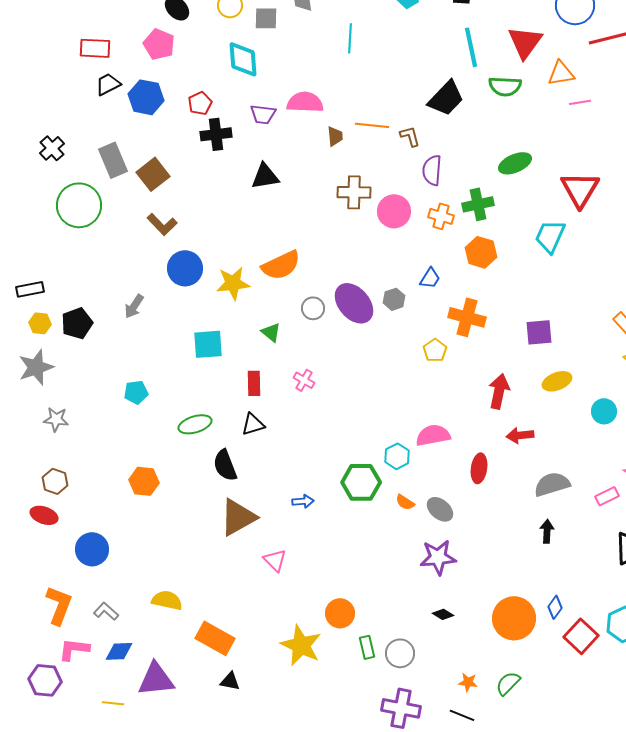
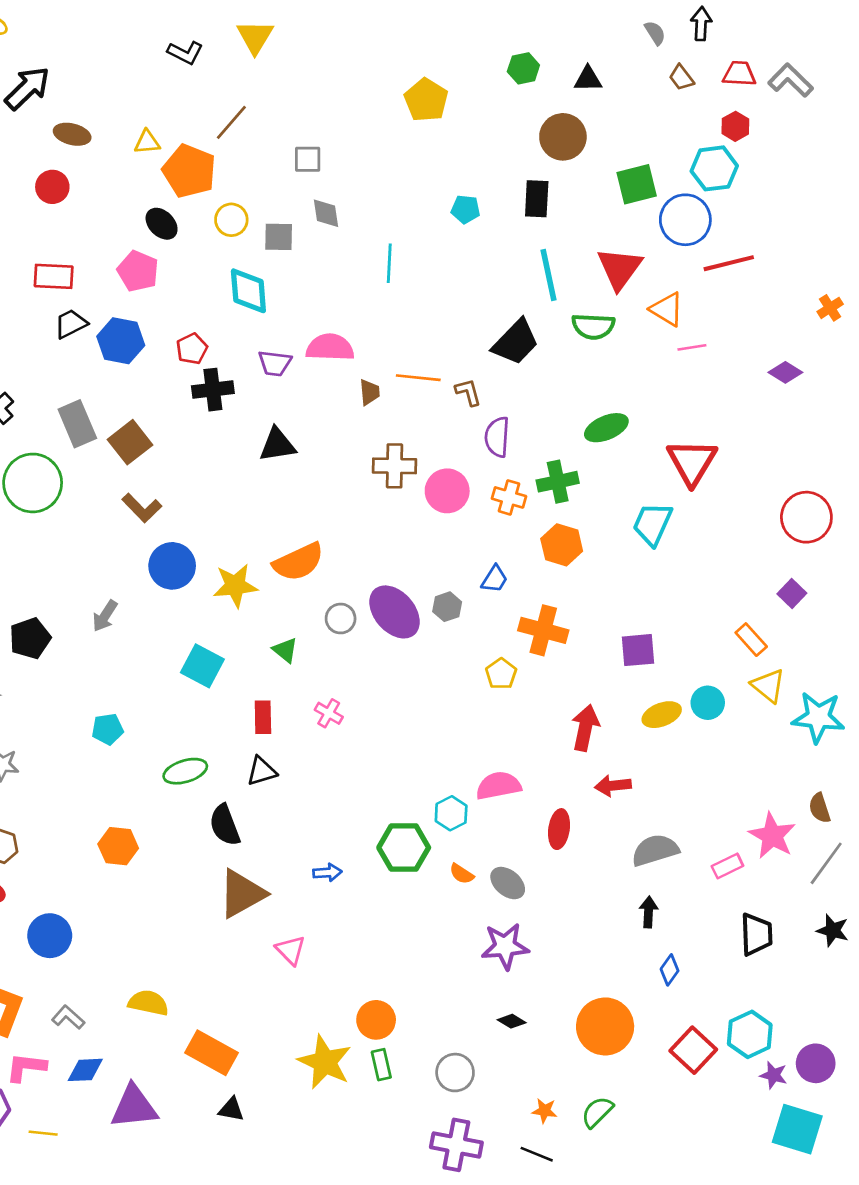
orange triangle: (561, 73) -> (667, 309), turned 40
cyan square: (208, 344) -> (202, 666), turned 32
cyan circle: (604, 411) -> (708, 703), moved
blue diamond: (555, 607) -> (670, 970), moved
green rectangle: (367, 647) -> (381, 1065), moved
yellow line: (113, 703) -> (43, 1133), moved

